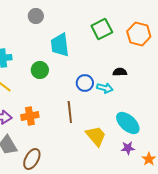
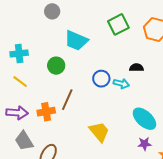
cyan trapezoid: (60, 45) -> (76, 40), turned -60
brown line: (70, 112) -> (67, 100), moved, turned 30
yellow trapezoid: (96, 136) -> (99, 132), moved

